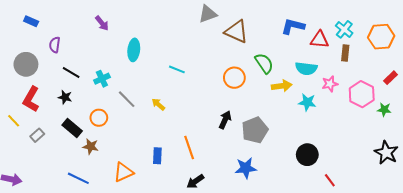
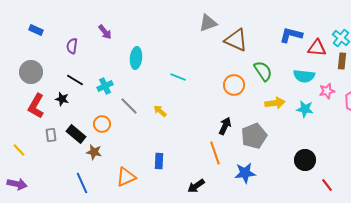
purple semicircle: (55, 45) -> (72, 46), moved
yellow arrow: (282, 86) -> (275, 103), moved
black star: (65, 97) -> (62, 99), moved
yellow line: (14, 121) -> (19, 150), moved
gray rectangle: (37, 135) -> (51, 135), moved, turned -56
orange line: (189, 147) -> (215, 153), moved
blue line: (78, 178) -> (82, 183), turned 40

